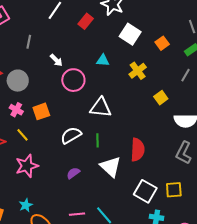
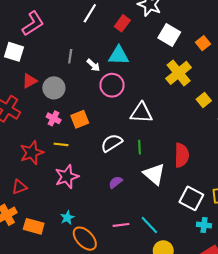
gray line: (29, 42) -> (70, 56), moved
cyan triangle: (103, 60) -> (119, 55), moved, size x1.5
yellow cross: (138, 71) -> (179, 73), size x1.4
yellow line: (22, 135) -> (61, 144), turned -40

